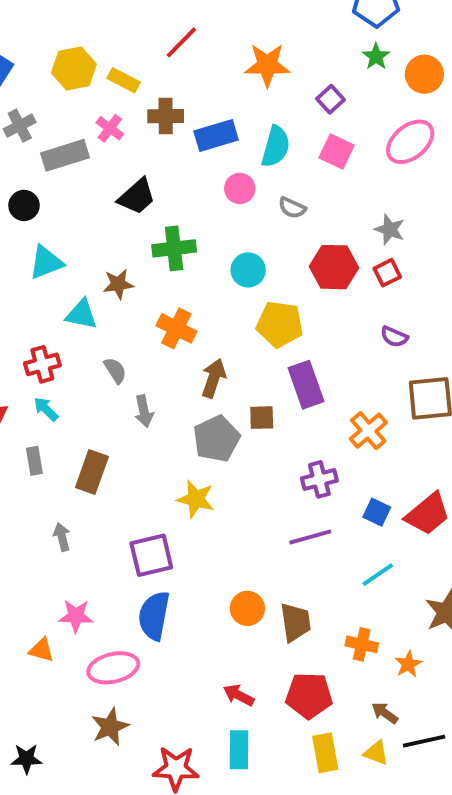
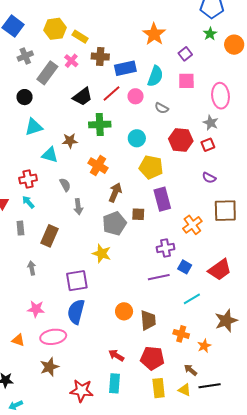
red line: (181, 42) -> (111, 93), moved
orange star: (267, 65) -> (154, 34), turned 30
pink ellipse: (410, 142) -> (221, 96), moved, turned -60
pink square: (337, 151) -> (186, 81), turned -30
gray rectangle: (65, 155) -> (47, 73), turned -40
blue square: (377, 512) -> (185, 267), moved
orange triangle: (41, 650) -> (18, 340), moved

